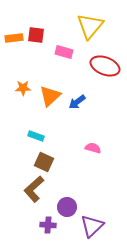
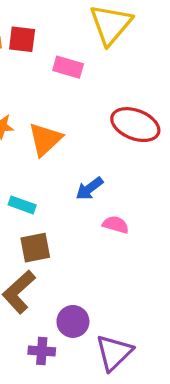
red ellipse: (105, 66) -> (135, 125), moved
blue arrow: (77, 102) -> (89, 189), moved
brown square: (44, 162) -> (35, 248), turned -36

